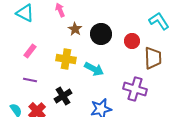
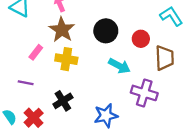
brown star: (75, 29) -> (62, 30), moved, size x1.6
pink rectangle: (30, 51) -> (36, 52), moved
cyan arrow: (94, 69) -> (119, 66), moved

